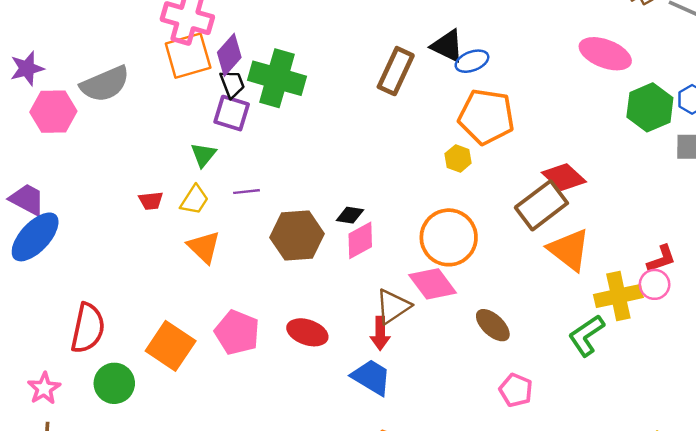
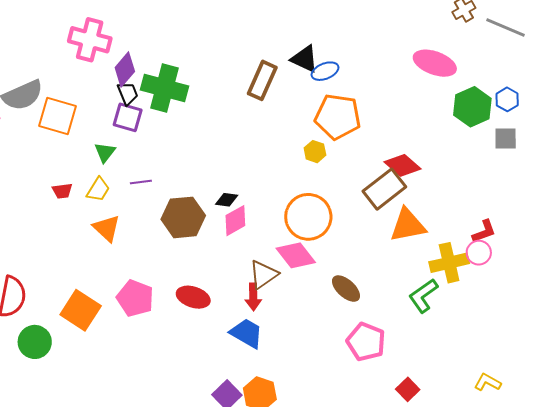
orange square: (188, 56) -> (57, 116), moved, turned 33
orange triangle: (569, 250) -> (408, 225), turned -48
pink pentagon: (516, 390) -> (366, 342), size x1.4

